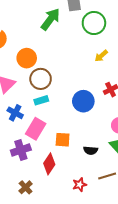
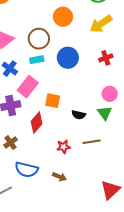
yellow arrow: (101, 56) -> (101, 24), size x1.6
orange circle: (27, 58) -> (63, 17), moved
blue circle: (83, 101) -> (68, 58), moved

